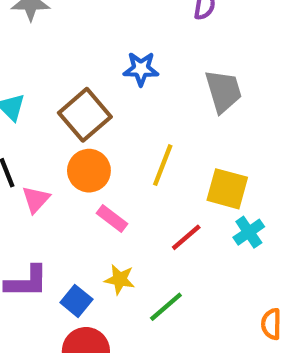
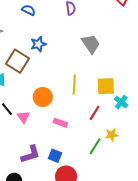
blue star: (141, 69) -> (38, 44), moved
brown square: (85, 115) -> (17, 61), moved
pink rectangle: (112, 219) -> (60, 123), moved
yellow star: (120, 279) -> (112, 135), moved

